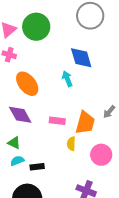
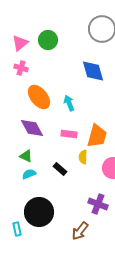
green circle: (36, 27) -> (48, 40), size x0.7
cyan arrow: (67, 79) -> (69, 103), moved
black rectangle: (37, 167) -> (60, 169), moved, turned 48

